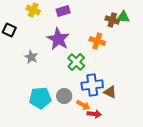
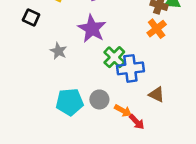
orange cross: (97, 41) -> (157, 29), moved, turned 35
blue cross: (92, 85) -> (130, 68), moved
red arrow: (94, 114) -> (137, 122), turned 40

